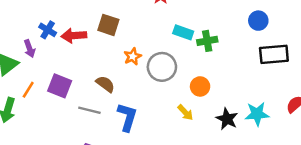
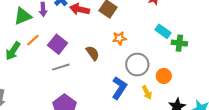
gray circle: (162, 67) -> (137, 65), moved
gray line: (89, 110) -> (61, 67), moved, turned -48
blue L-shape: (127, 117) -> (119, 88), moved

